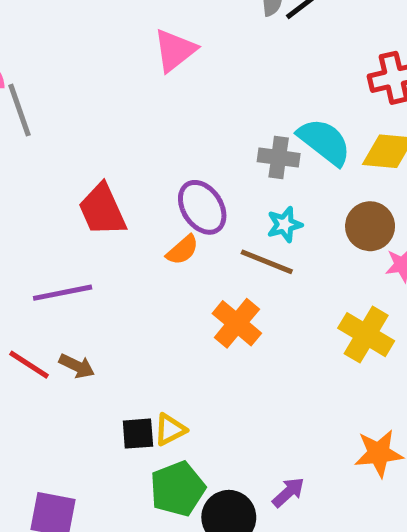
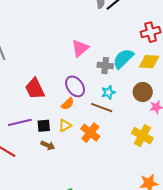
pink triangle: (175, 50) -> (80, 48), moved
cyan semicircle: (324, 142) -> (123, 59), turned -80
brown arrow: (77, 366) -> (48, 145), moved
yellow triangle: (170, 429) -> (65, 125), moved
black square: (138, 434) -> (44, 126), moved

